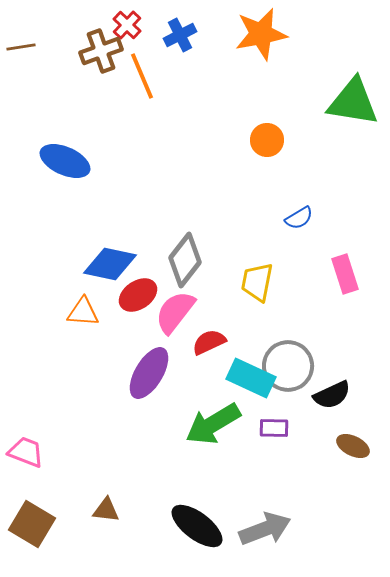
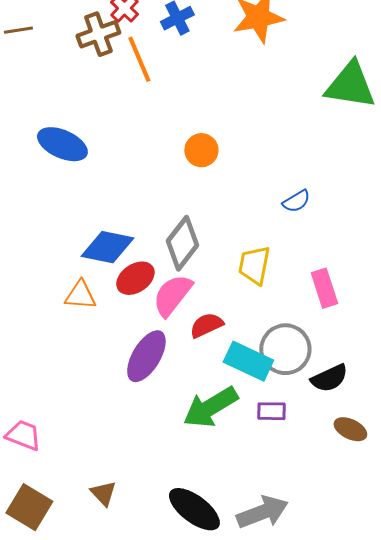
orange circle: (267, 140) -> (201, 150), moved
pink rectangle: (345, 274) -> (324, 288), moved
brown triangle: (106, 510) -> (103, 493), turned 40

